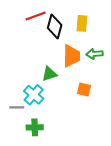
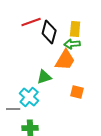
green arrow: (95, 54) -> (72, 44), moved
orange trapezoid: (71, 56) -> (65, 60), turned 30

